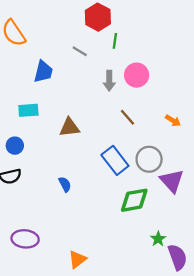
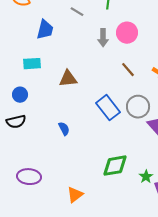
brown line: (127, 117) -> (128, 70), moved
green diamond: (134, 200) -> (115, 166), moved

